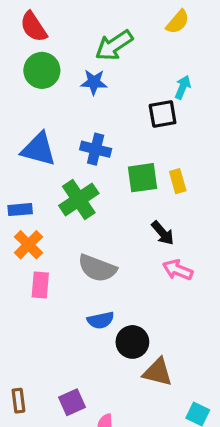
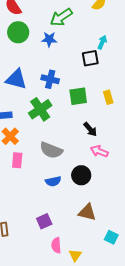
yellow rectangle: (178, 181) -> (108, 97), moved
black circle: (132, 342) -> (81, 175), moved
purple square: (72, 402) -> (44, 221), moved

